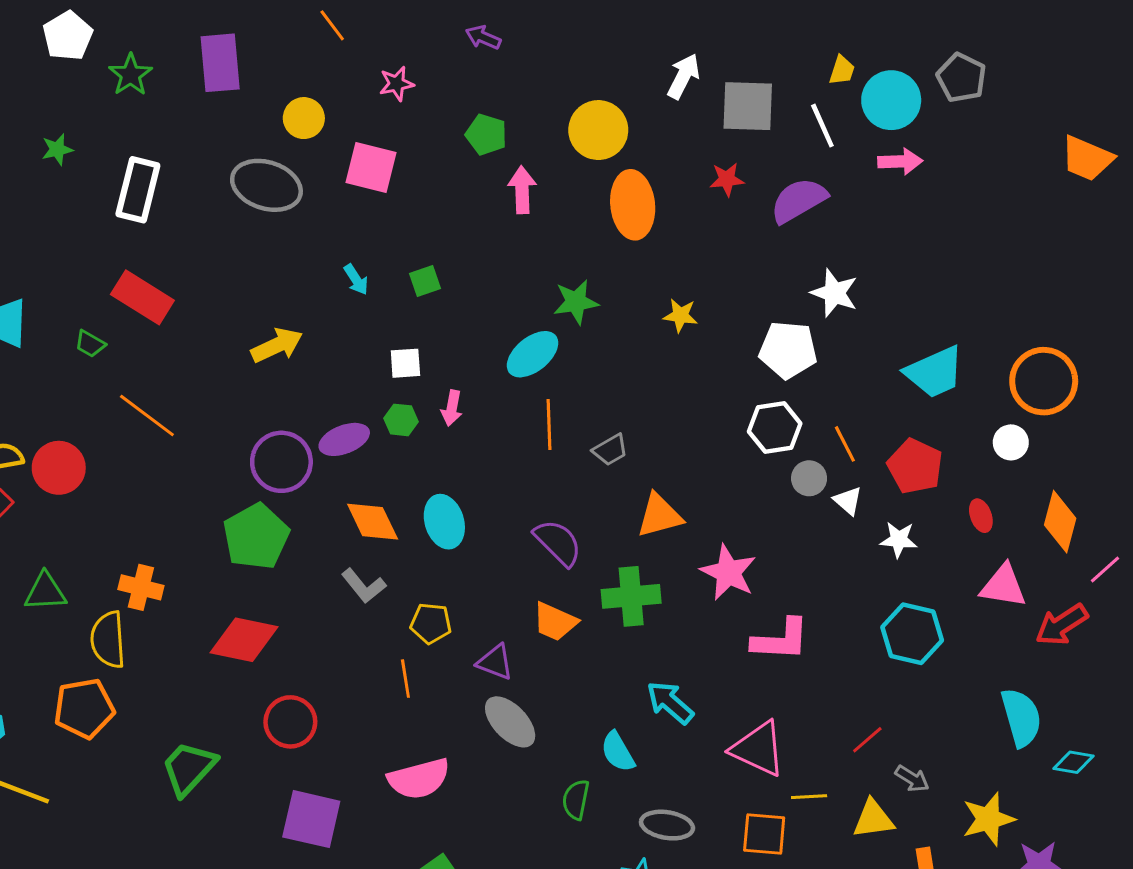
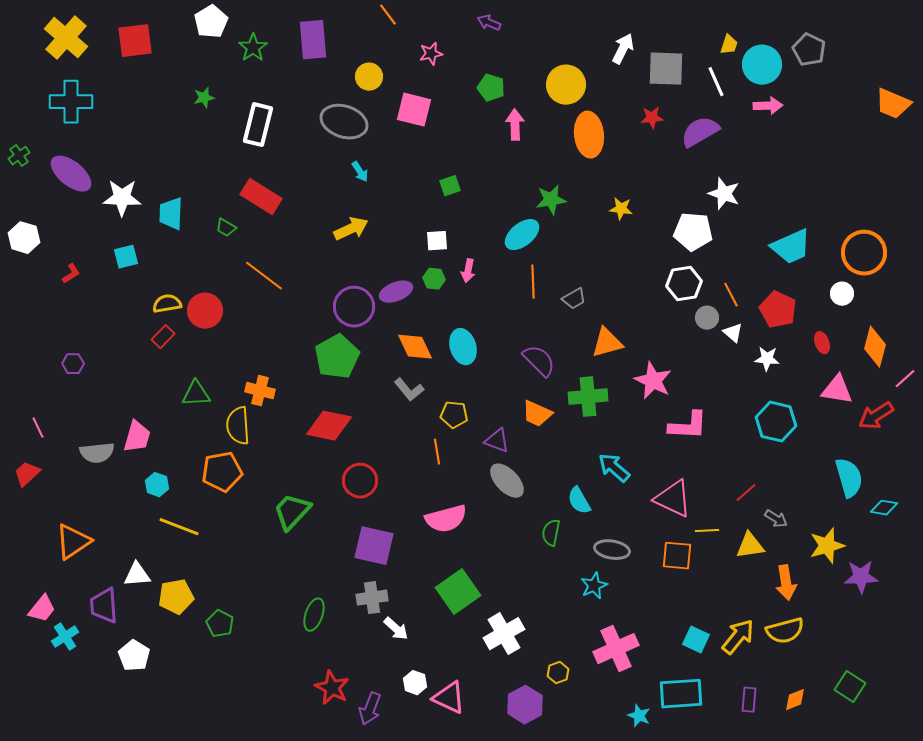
cyan arrow: (356, 279) -> (360, 172), moved

